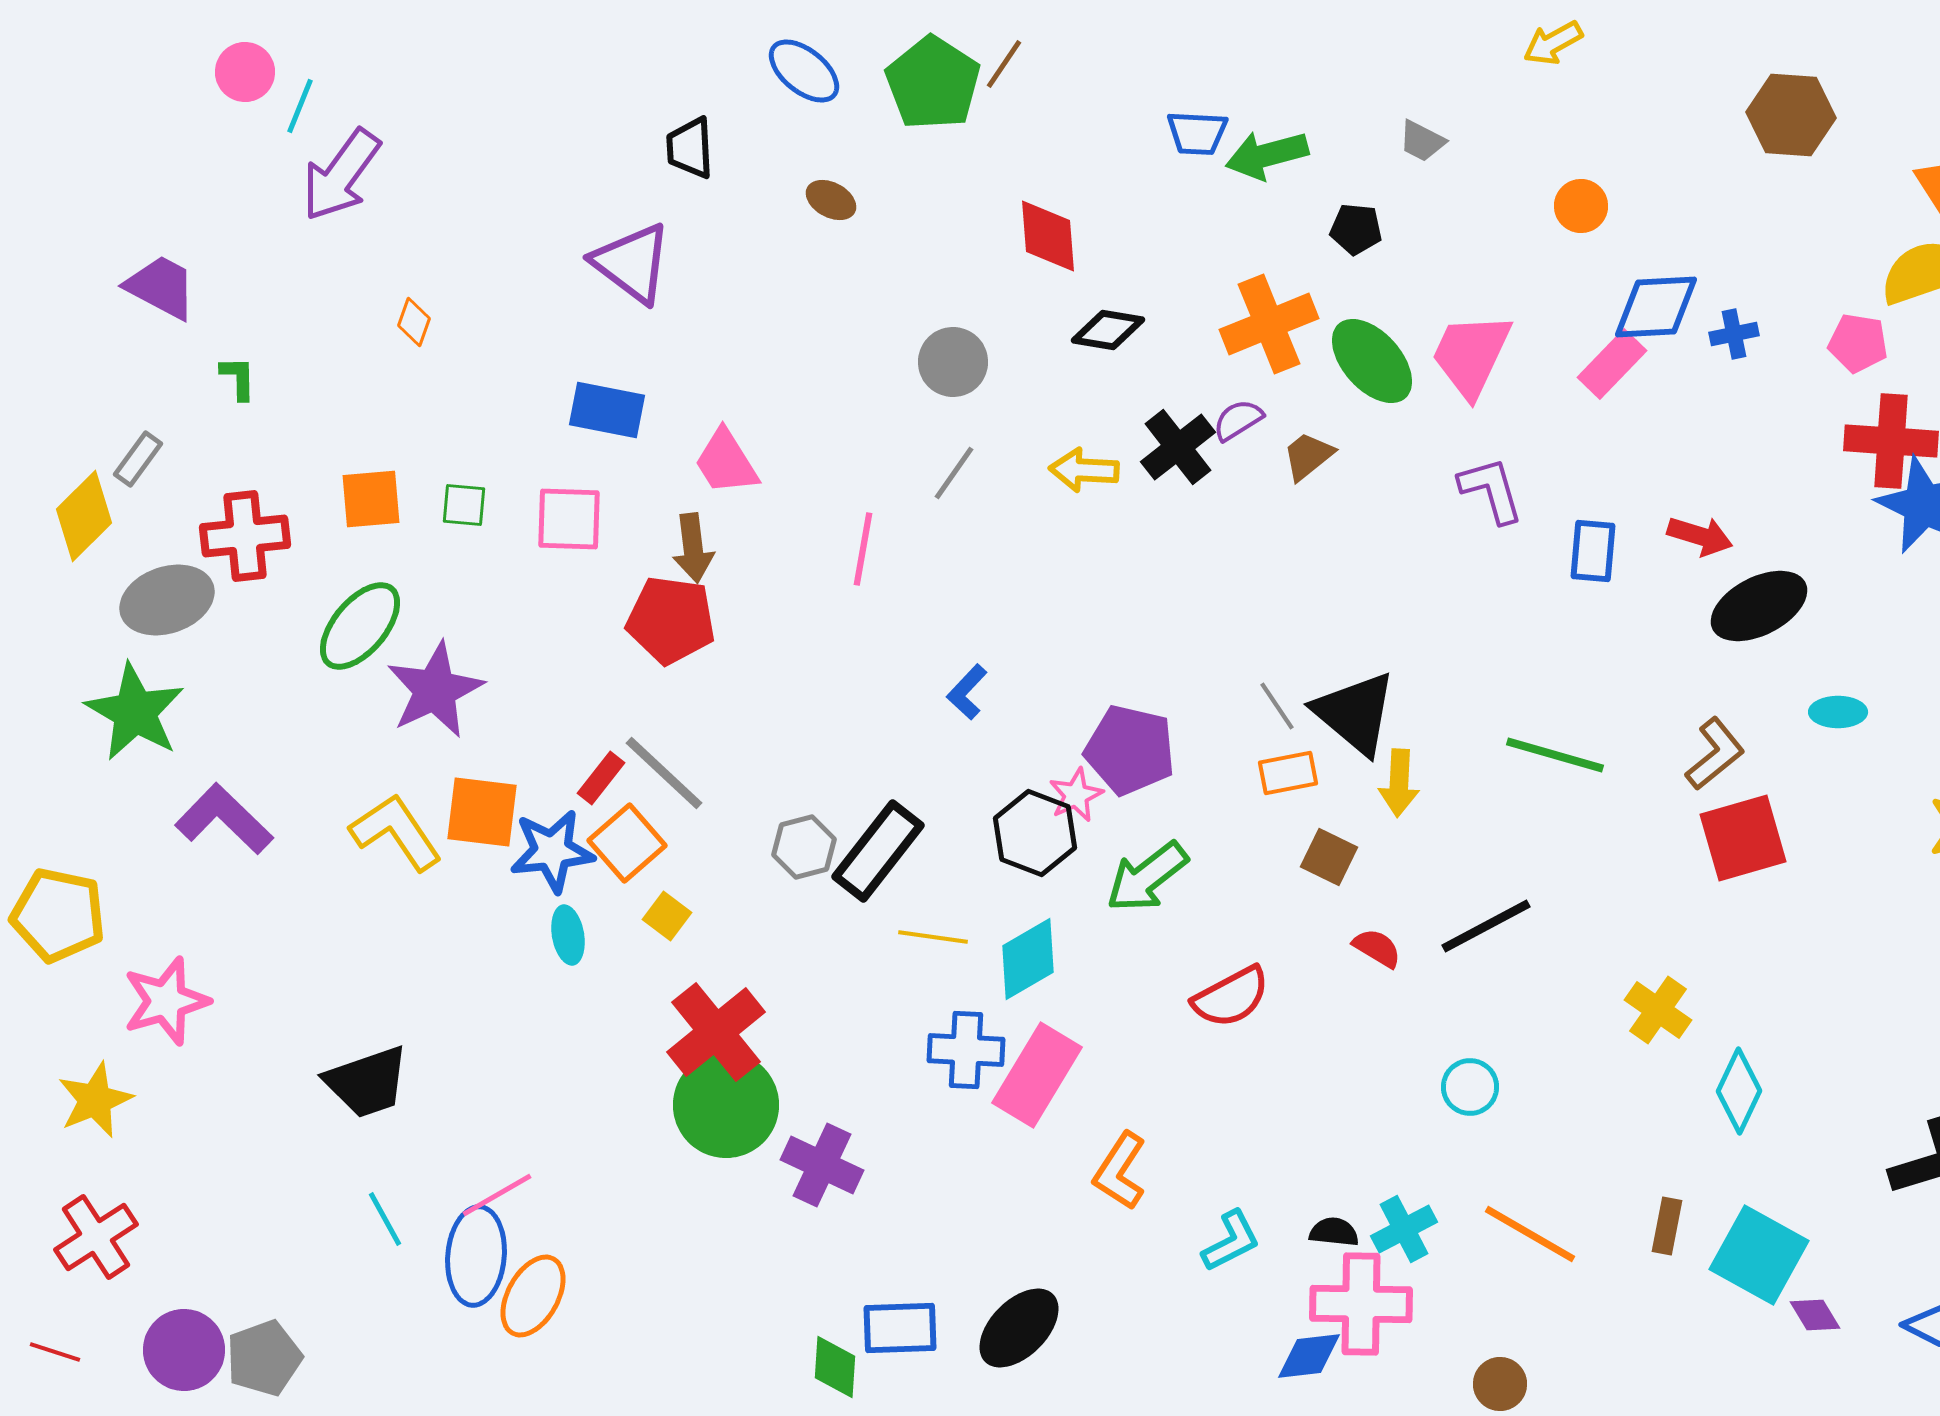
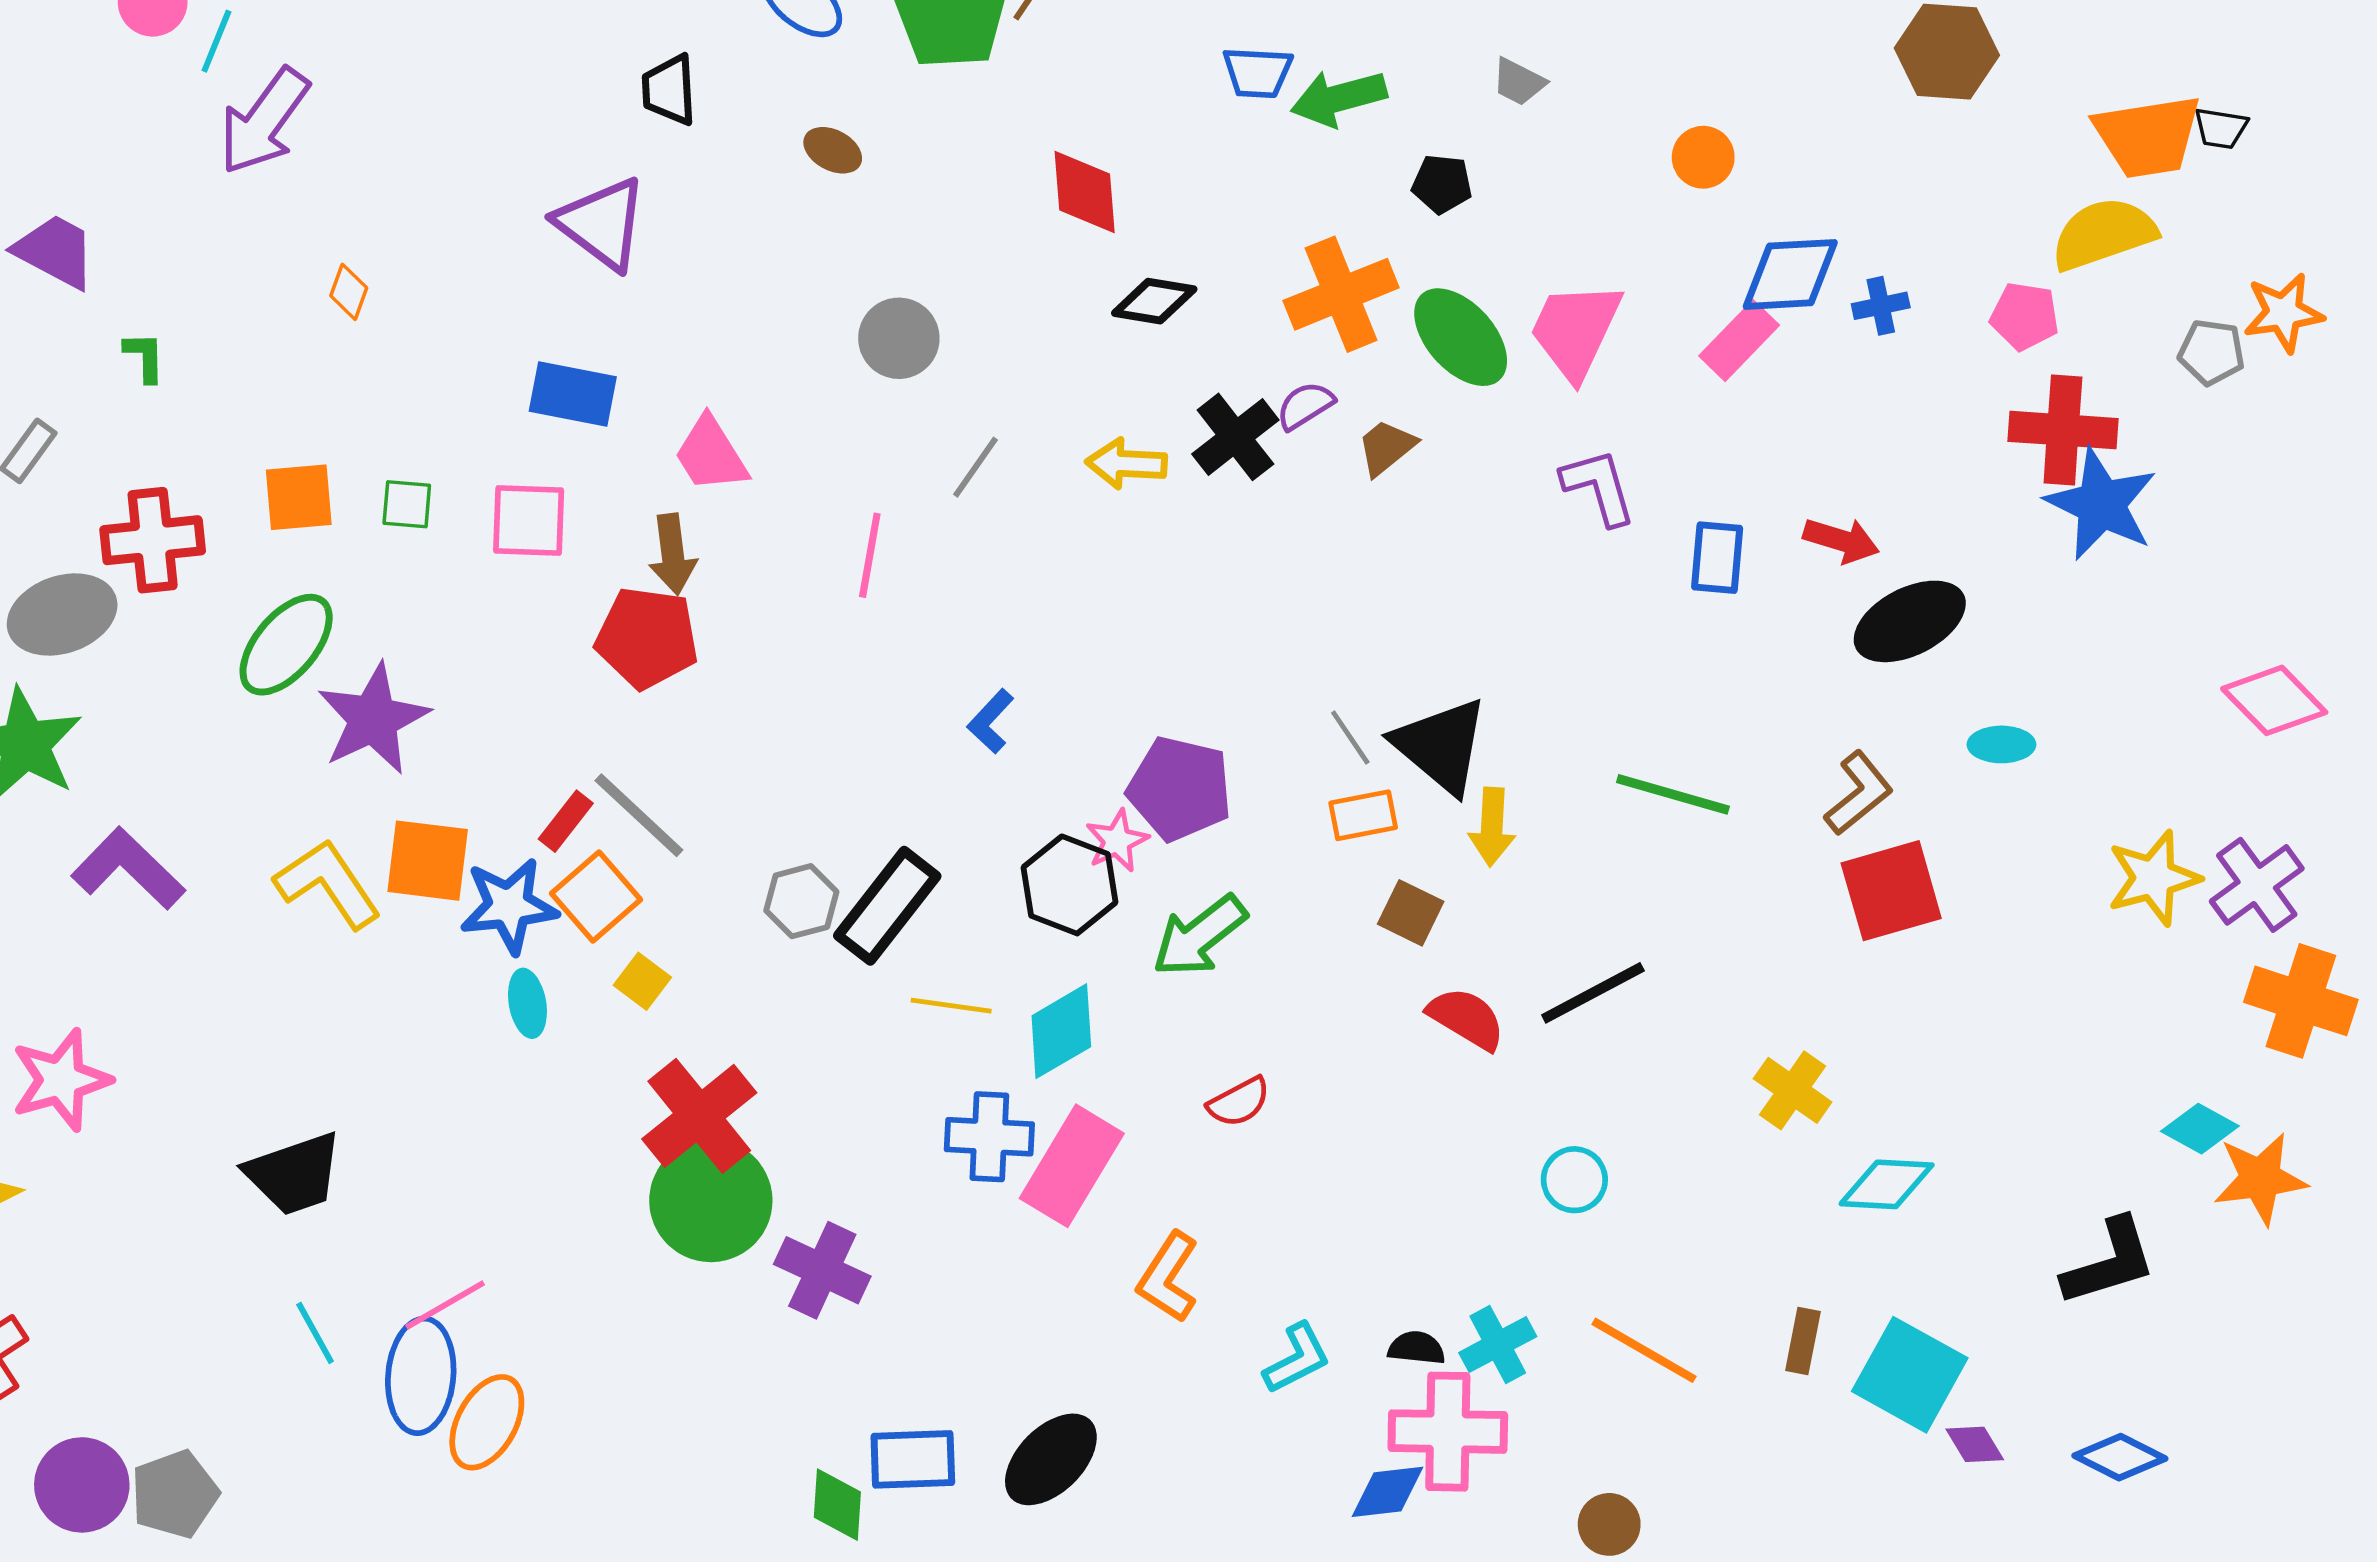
gray circle: (953, 362) -> (899, 338), moved
red semicircle: (1377, 948) -> (1466, 1018), size x1.4
red semicircle: (1231, 997) -> (1239, 1102), moved, size x0.7
cyan diamond: (1739, 1091) -> (1887, 1184), turned 68

